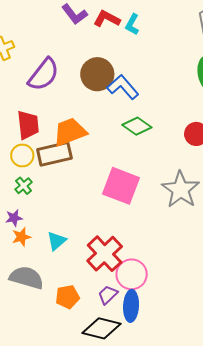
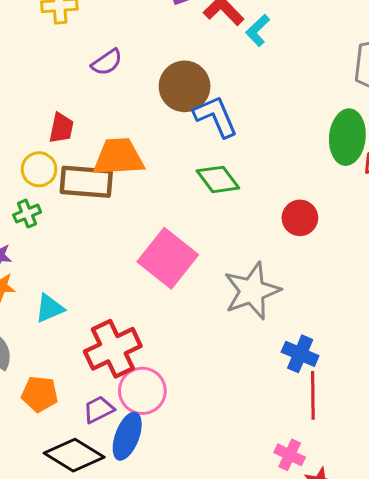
purple semicircle: (44, 75) -> (107, 62), size x0.6
red trapezoid: (28, 125) -> (61, 128), size x0.7

